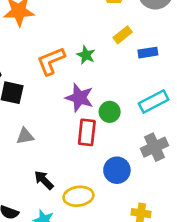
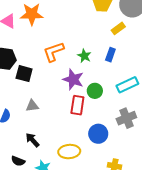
yellow rectangle: (123, 35) -> (118, 28), moved
blue rectangle: (148, 53) -> (110, 55), moved, turned -64
green star: (86, 55) -> (84, 56), moved
black arrow: (44, 180) -> (33, 140), moved

